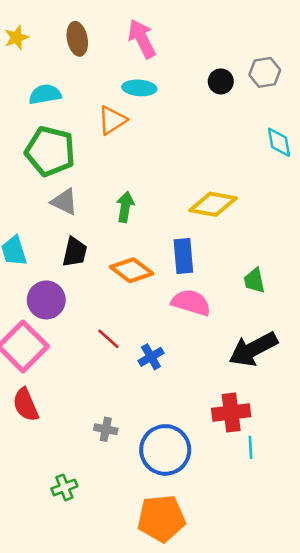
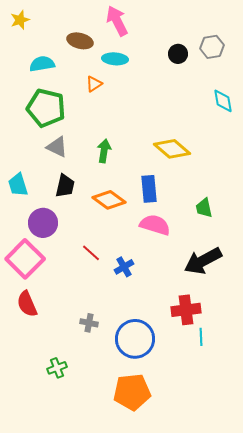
brown ellipse: (77, 39) -> (80, 41), moved, turned -65
orange triangle: (112, 120) -> (94, 84), size x0.7
yellow diamond: (213, 204) -> (172, 149), turned 30

